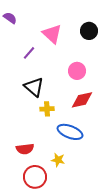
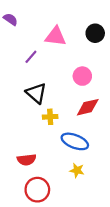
pink triangle: (52, 34) -> (56, 36), turned -35
yellow star: (58, 160) -> (77, 170), moved

